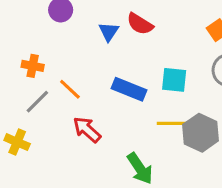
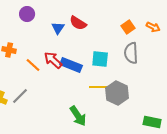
gray line: (37, 102) -> (20, 96), moved
red arrow: (87, 130) -> (53, 60), moved

